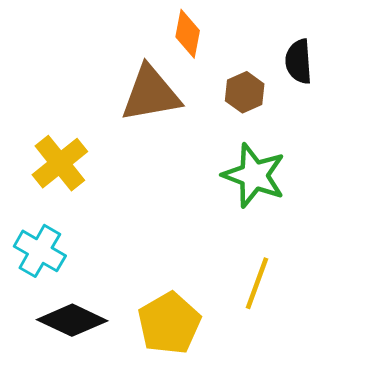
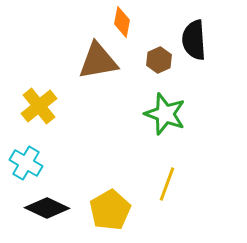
black semicircle: (299, 61) -> (194, 40), size x1.4

